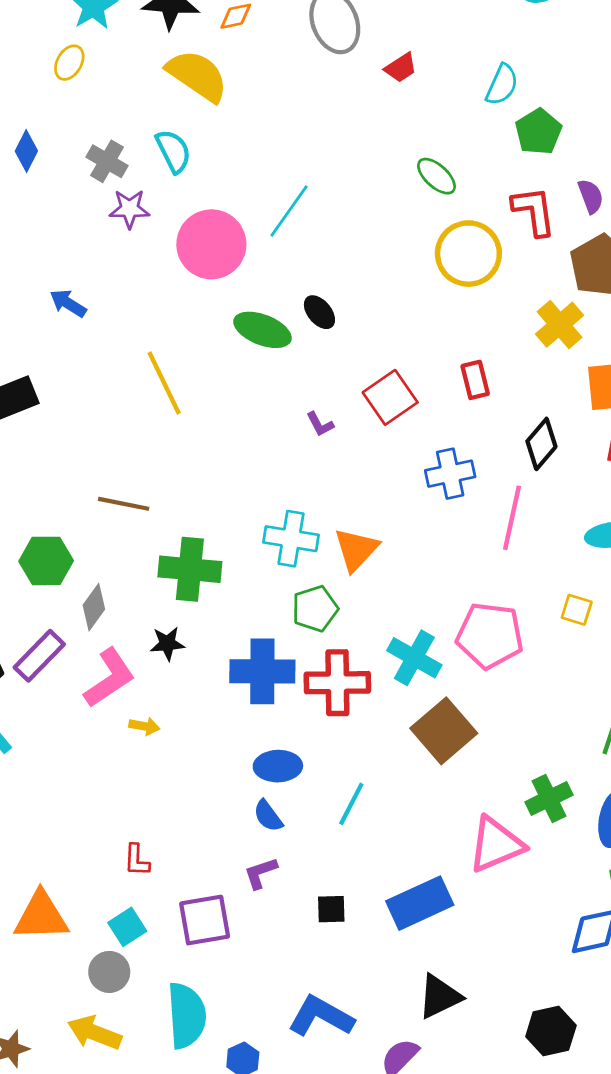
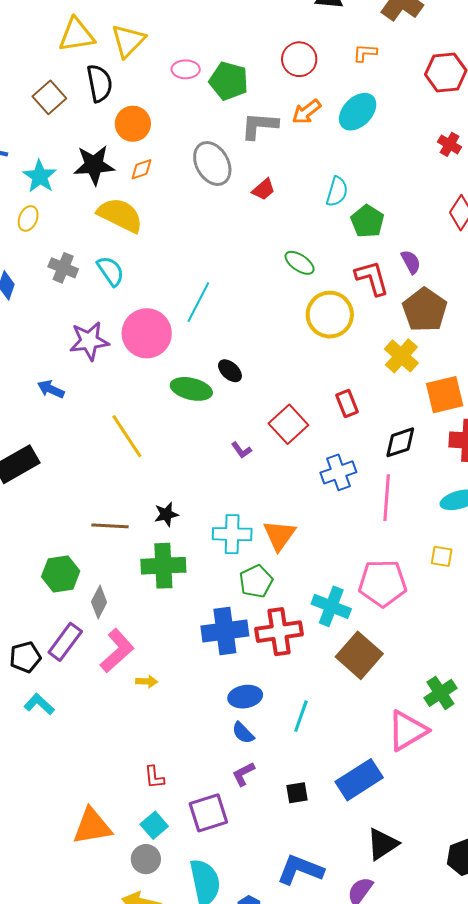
gray cross: (107, 161) -> (63, 268), moved
purple star: (129, 209) -> (89, 341), moved, size x1.4
black diamond: (541, 444) -> (400, 442), turned 39
black star: (167, 644) -> (166, 514), moved

